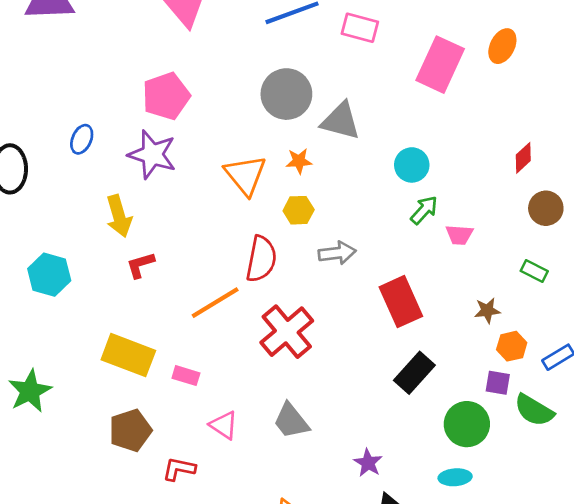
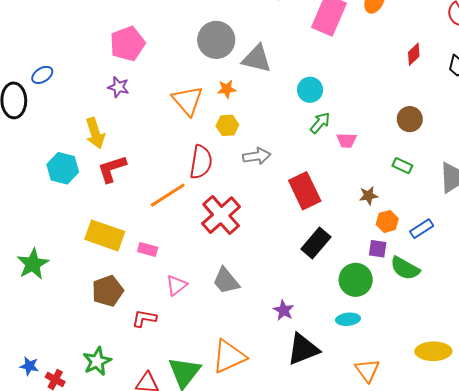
blue ellipse: (82, 139) -> (42, 75), moved, turned 35
purple star: (152, 154) -> (118, 87), size x0.6
red diamond: (523, 158) -> (414, 54), moved
red L-shape: (140, 265) -> (112, 169), size x1.4
cyan hexagon: (49, 275) -> (63, 168), moved
pink triangle: (224, 425) -> (176, 285), turned 50

